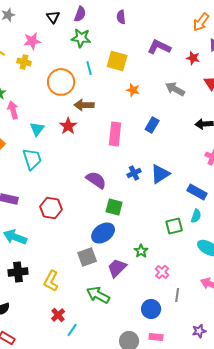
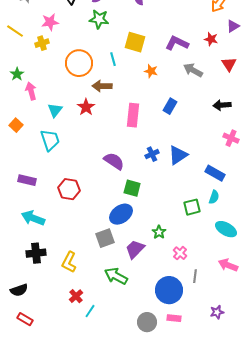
purple L-shape: (159, 47) -> (177, 43), moved
yellow cross: (24, 62) -> (42, 43), turned -32
cyan line: (89, 68) -> (113, 59), moved
blue circle: (151, 309) -> (169, 290), size x1.4

